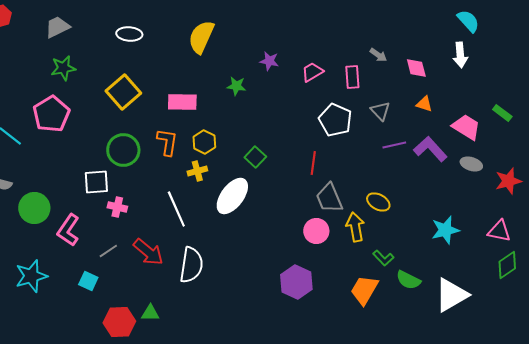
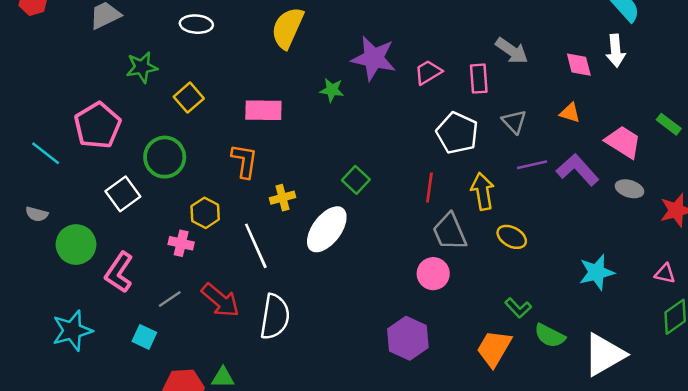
gray arrow: (378, 55) -> (512, 51), size x1.5
purple star: (269, 61) -> (374, 58), size x1.8
green star: (63, 68) -> (142, 67), moved
pink diamond: (416, 68) -> (579, 65), moved
yellow square: (123, 92) -> (189, 98), size x0.7
yellow hexagon: (204, 142) -> (205, 213), moved
green circle: (123, 150) -> (165, 157), moved
white square: (96, 182) -> (123, 194), moved, turned -32
yellow arrow: (355, 227) -> (483, 191), moved
pink triangle: (499, 231) -> (665, 274), size x0.7

